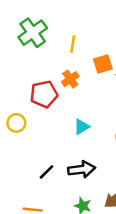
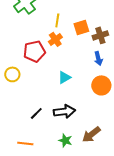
yellow line: (73, 44) -> (57, 20), moved

